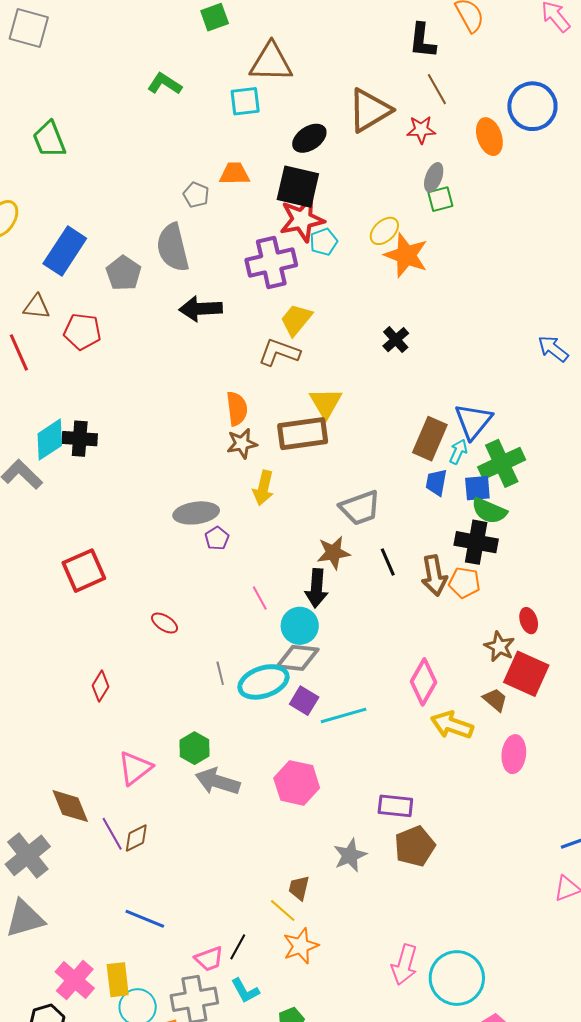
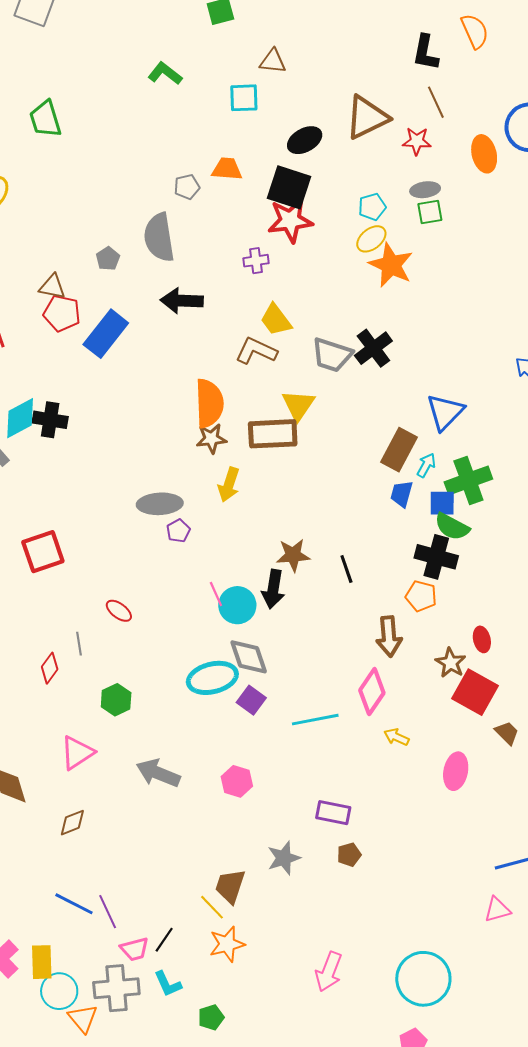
brown triangle: (271, 62) -> (273, 61), size x0.6
gray ellipse: (434, 177) -> (425, 190), turned 56
gray pentagon: (196, 195) -> (187, 187), turned 30
cyan pentagon: (324, 242) -> (372, 207), moved
blue rectangle: (65, 251) -> (106, 334), moved
purple cross: (271, 262) -> (256, 261), size x0.5
gray pentagon: (124, 273) -> (108, 259), size x0.7
brown triangle: (37, 307) -> (52, 287), moved
yellow trapezoid: (296, 320) -> (276, 320), turned -81
black cross: (396, 340) -> (373, 348), size x1.4
orange semicircle: (237, 409) -> (209, 403), size x1.4
blue triangle: (473, 421) -> (445, 412), moved
gray trapezoid: (360, 508) -> (332, 355), moved, turned 33
brown arrow: (434, 576) -> (389, 636), moved
cyan circle: (300, 626) -> (237, 605), moved
gray diamond: (298, 658) -> (249, 657), turned 60
gray line: (220, 673) -> (79, 644), moved
brown trapezoid: (495, 700) -> (507, 733), moved
cyan line: (344, 715) -> (315, 720), moved
yellow arrow: (452, 725) -> (396, 737), size x0.6
green hexagon: (194, 748) -> (116, 700), moved
pink hexagon: (297, 783) -> (237, 781), size x0.7
purple line: (112, 834) -> (108, 912), moved
brown pentagon: (415, 846) -> (349, 855), size x0.6
brown trapezoid: (299, 888) -> (230, 886), size x1.4
cyan circle: (457, 978) -> (423, 979), moved

